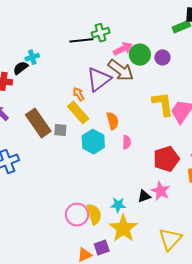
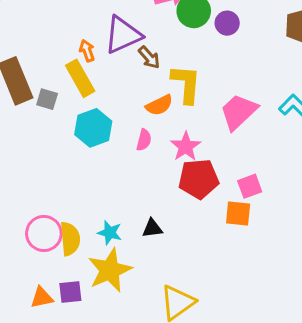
brown arrow: (121, 70) -> (149, 57), moved, size x0.6
yellow L-shape: (163, 104) -> (186, 84), moved
orange semicircle: (113, 121) -> (159, 105), moved, turned 66
pink star: (161, 191) -> (186, 147), moved

